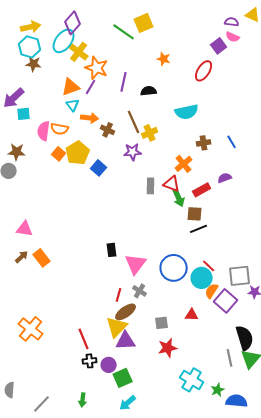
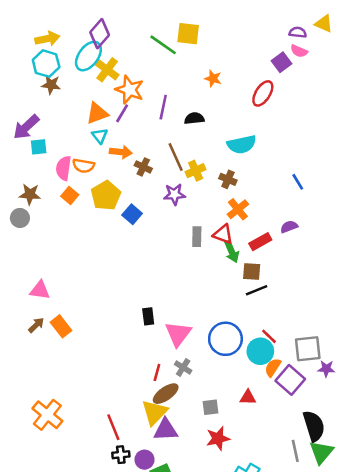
yellow square: (144, 23) -> (188, 34), turned 30
brown cross: (204, 143) -> (228, 179), moved, turned 32
orange square: (59, 154) -> (70, 196), moved

